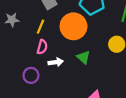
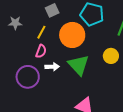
green triangle: (83, 57) -> (79, 65), size x1.6
purple circle: (31, 75) -> (28, 77), size x1.5

